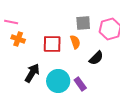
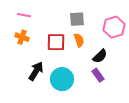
pink line: (11, 22) -> (24, 15), moved
gray square: (83, 23) -> (77, 19), moved
purple rectangle: (80, 84) -> (98, 75), moved

